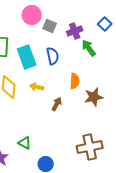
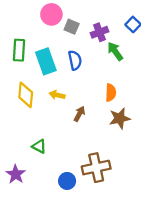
orange semicircle: (75, 81) -> (111, 93), moved
brown star: (94, 97) -> (120, 118), moved
green triangle: (25, 143) -> (39, 146), moved
brown cross: (90, 147) -> (96, 168), moved

